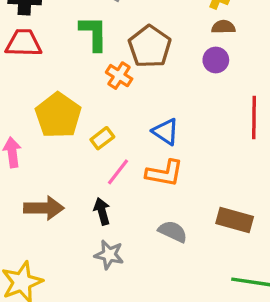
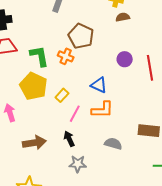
green L-shape: (94, 33) -> (39, 56), moved
purple circle: (216, 60) -> (125, 59), moved

